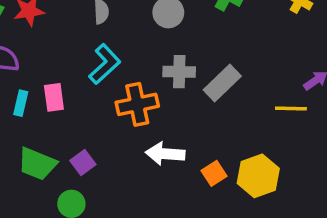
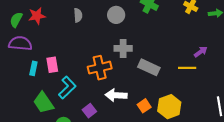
cyan L-shape: (105, 64) -> (67, 87), moved
gray rectangle: (222, 83) -> (149, 67), moved, turned 70
purple square: (83, 163) -> (89, 111), moved
green trapezoid: (37, 164) -> (43, 103), turned 35

